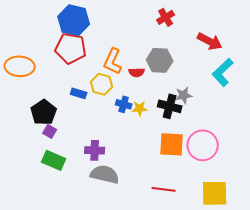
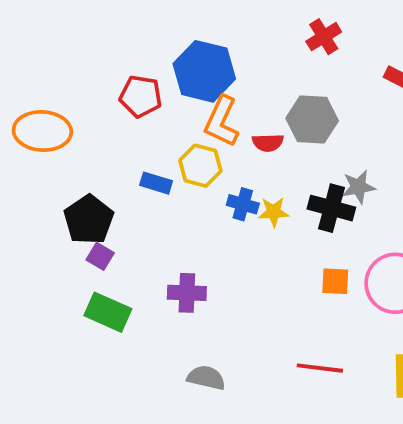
blue hexagon: (74, 20) -> (204, 71), moved
red pentagon: (71, 48) -> (141, 96), size x0.7
orange square: (172, 144) -> (335, 281), size x0.6
gray semicircle: (105, 174) -> (206, 378), moved, size x0.7

